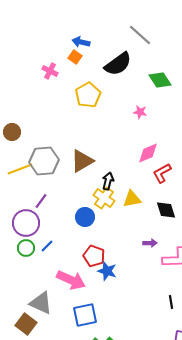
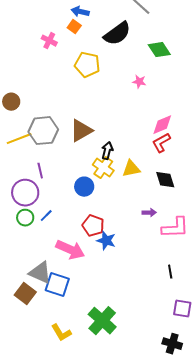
yellow pentagon: (88, 95) -> (87, 65), turned -30
pink diamond: (148, 153) -> (162, 125), moved
purple line: (41, 201) -> (40, 171), turned -49
blue square: (85, 315) -> (57, 285), moved, turned 30

